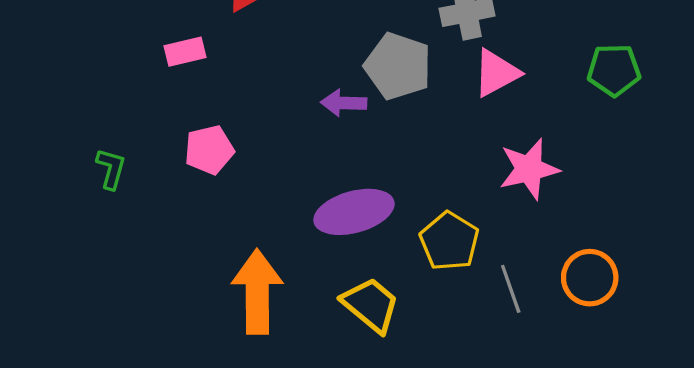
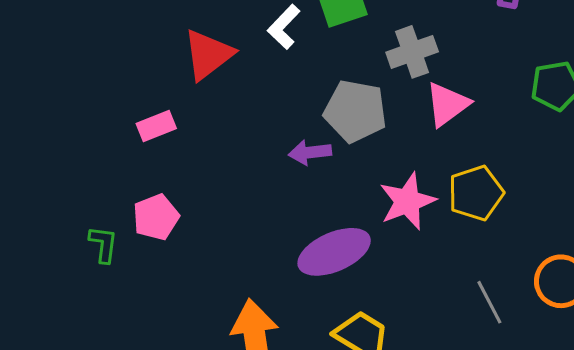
pink pentagon: (209, 150) -> (156, 217), moved
pink star: (529, 169) -> (407, 201), moved
yellow pentagon: (449, 241) -> (476, 193), moved, turned 30

